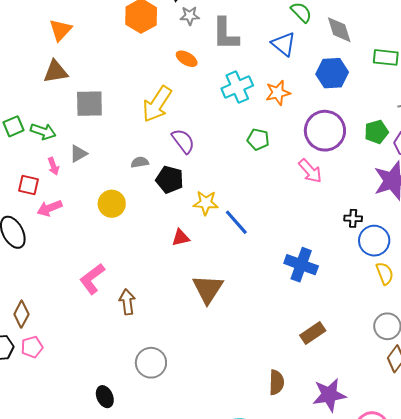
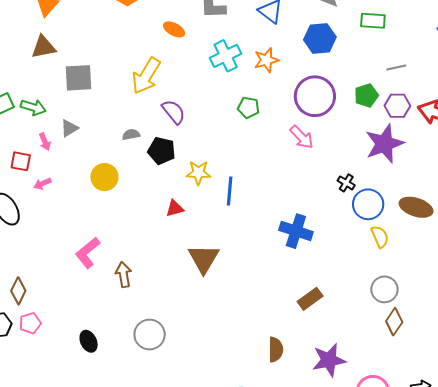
pink arrow: (50, 208) -> (42, 184), size x0.7
black cross: (353, 218) -> (346, 183), turned 30
blue line: (236, 222) -> (230, 191), turned 48
black ellipse: (105, 397) -> (89, 341), moved

